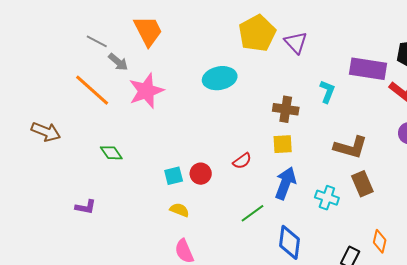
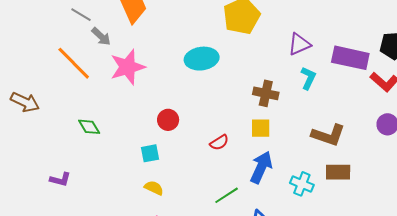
purple triangle: (296, 43) -> (299, 44), moved, turned 45
red circle: (201, 174) -> (168, 120), moved
brown rectangle: (362, 184) -> (338, 172), turned -70

